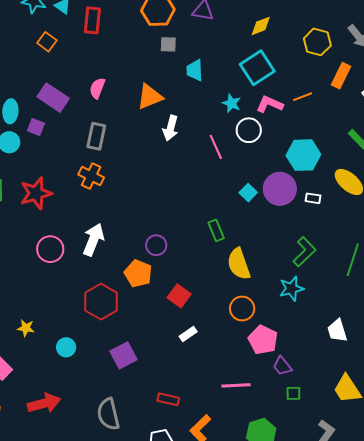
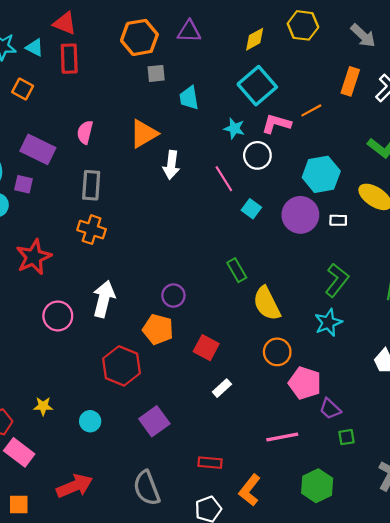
yellow hexagon: (317, 42) -> (303, 25), moved
cyan square: (248, 193) -> (251, 209), moved

